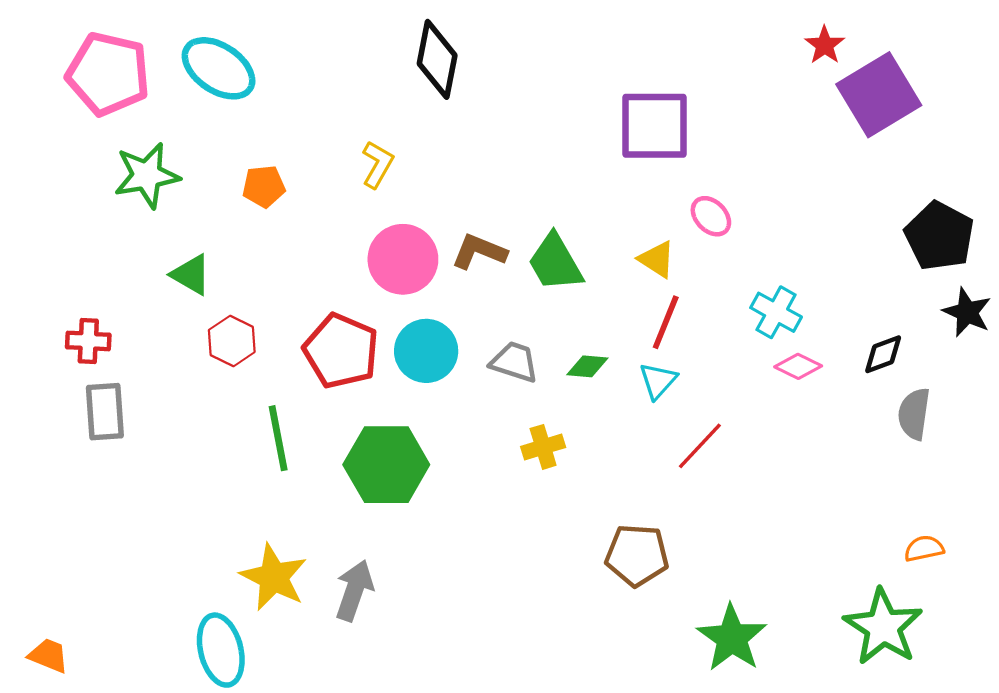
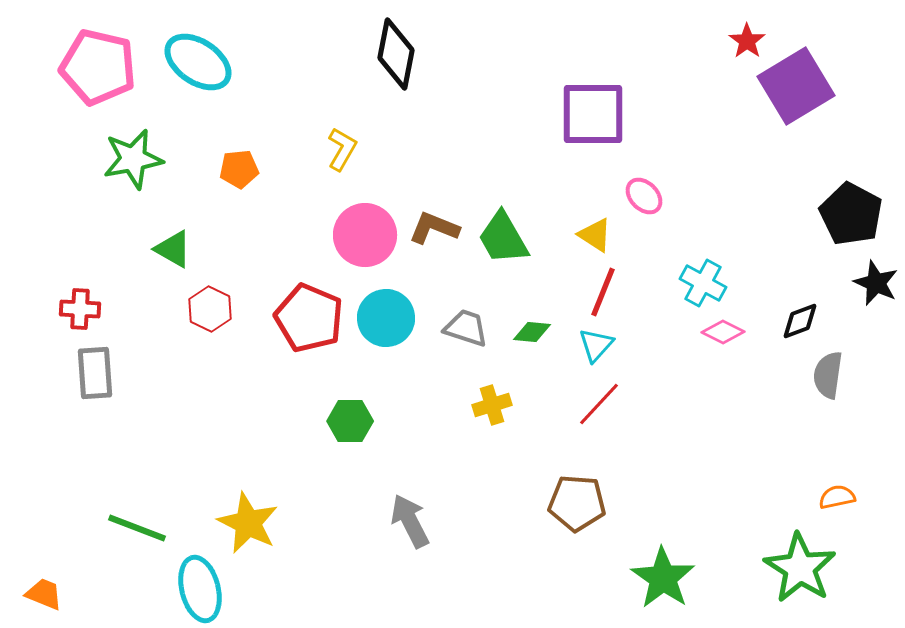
green line: (278, 438) -> (137, 528), moved, turned -58
red line: (700, 446) -> (599, 404), moved
green hexagon: (386, 465) -> (350, 421), size x0.6
gray arrow: (354, 590) -> (410, 521), moved, turned -46

